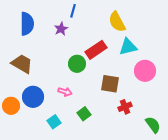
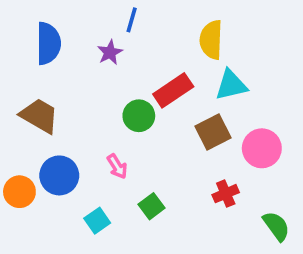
yellow semicircle: (117, 22) -> (211, 40), turned 30
pink circle: (145, 71) -> (262, 148), moved
brown square: (110, 84) -> (213, 132), moved, turned -36
pink arrow: (65, 92) -> (117, 166), turned 40

